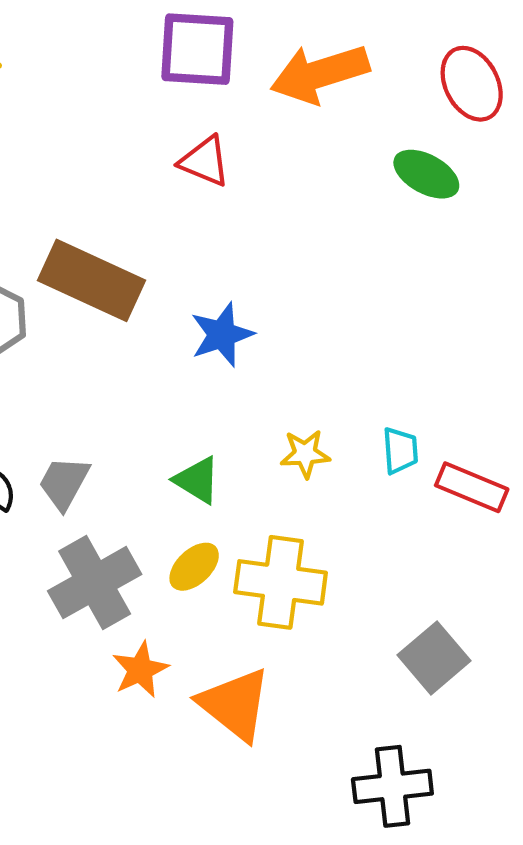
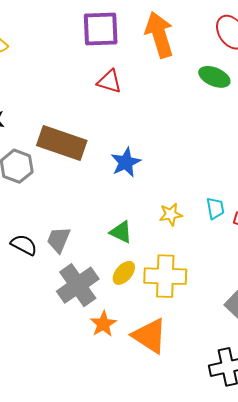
orange arrow: (320, 74) -> (159, 35), turned 96

